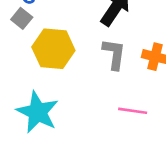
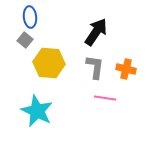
pink line: (133, 111) -> (105, 98), moved

